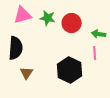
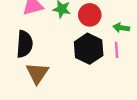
black hexagon: (70, 70) -> (89, 49), moved
brown triangle: (27, 73) -> (37, 73), size x1.5

